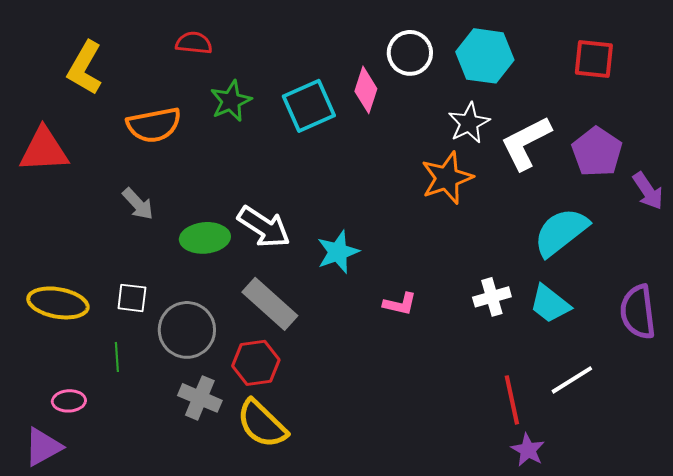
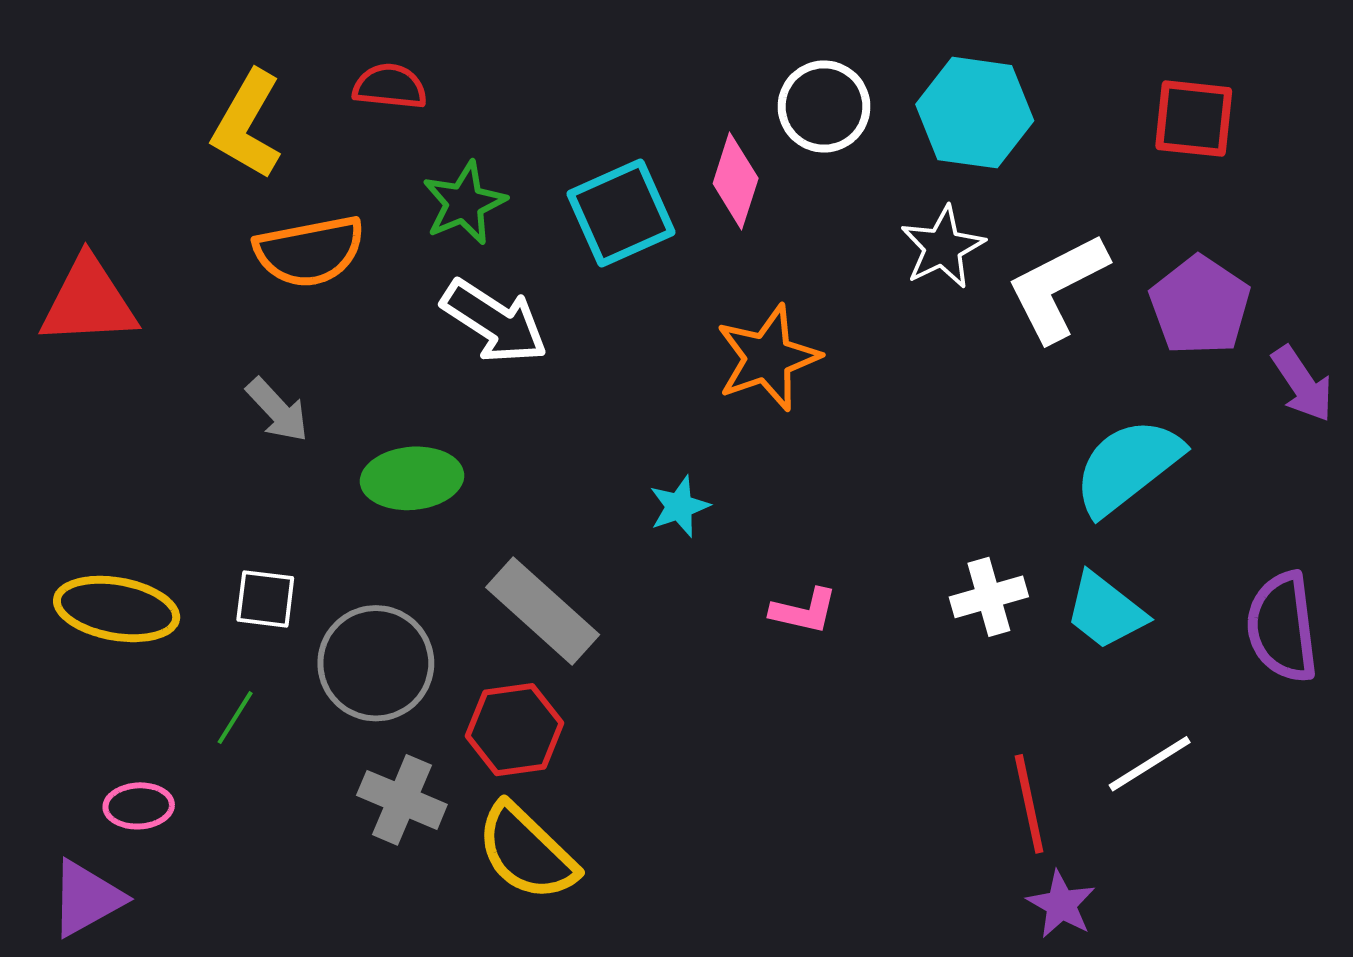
yellow L-shape: (85, 68) -> (247, 125), moved
orange star: (447, 178) -> (768, 358), moved
white arrow: (264, 227) -> (494, 322), moved
cyan star: (338, 252) -> (679, 506), size x0.7
green line: (117, 357) -> (235, 718), turned 36

